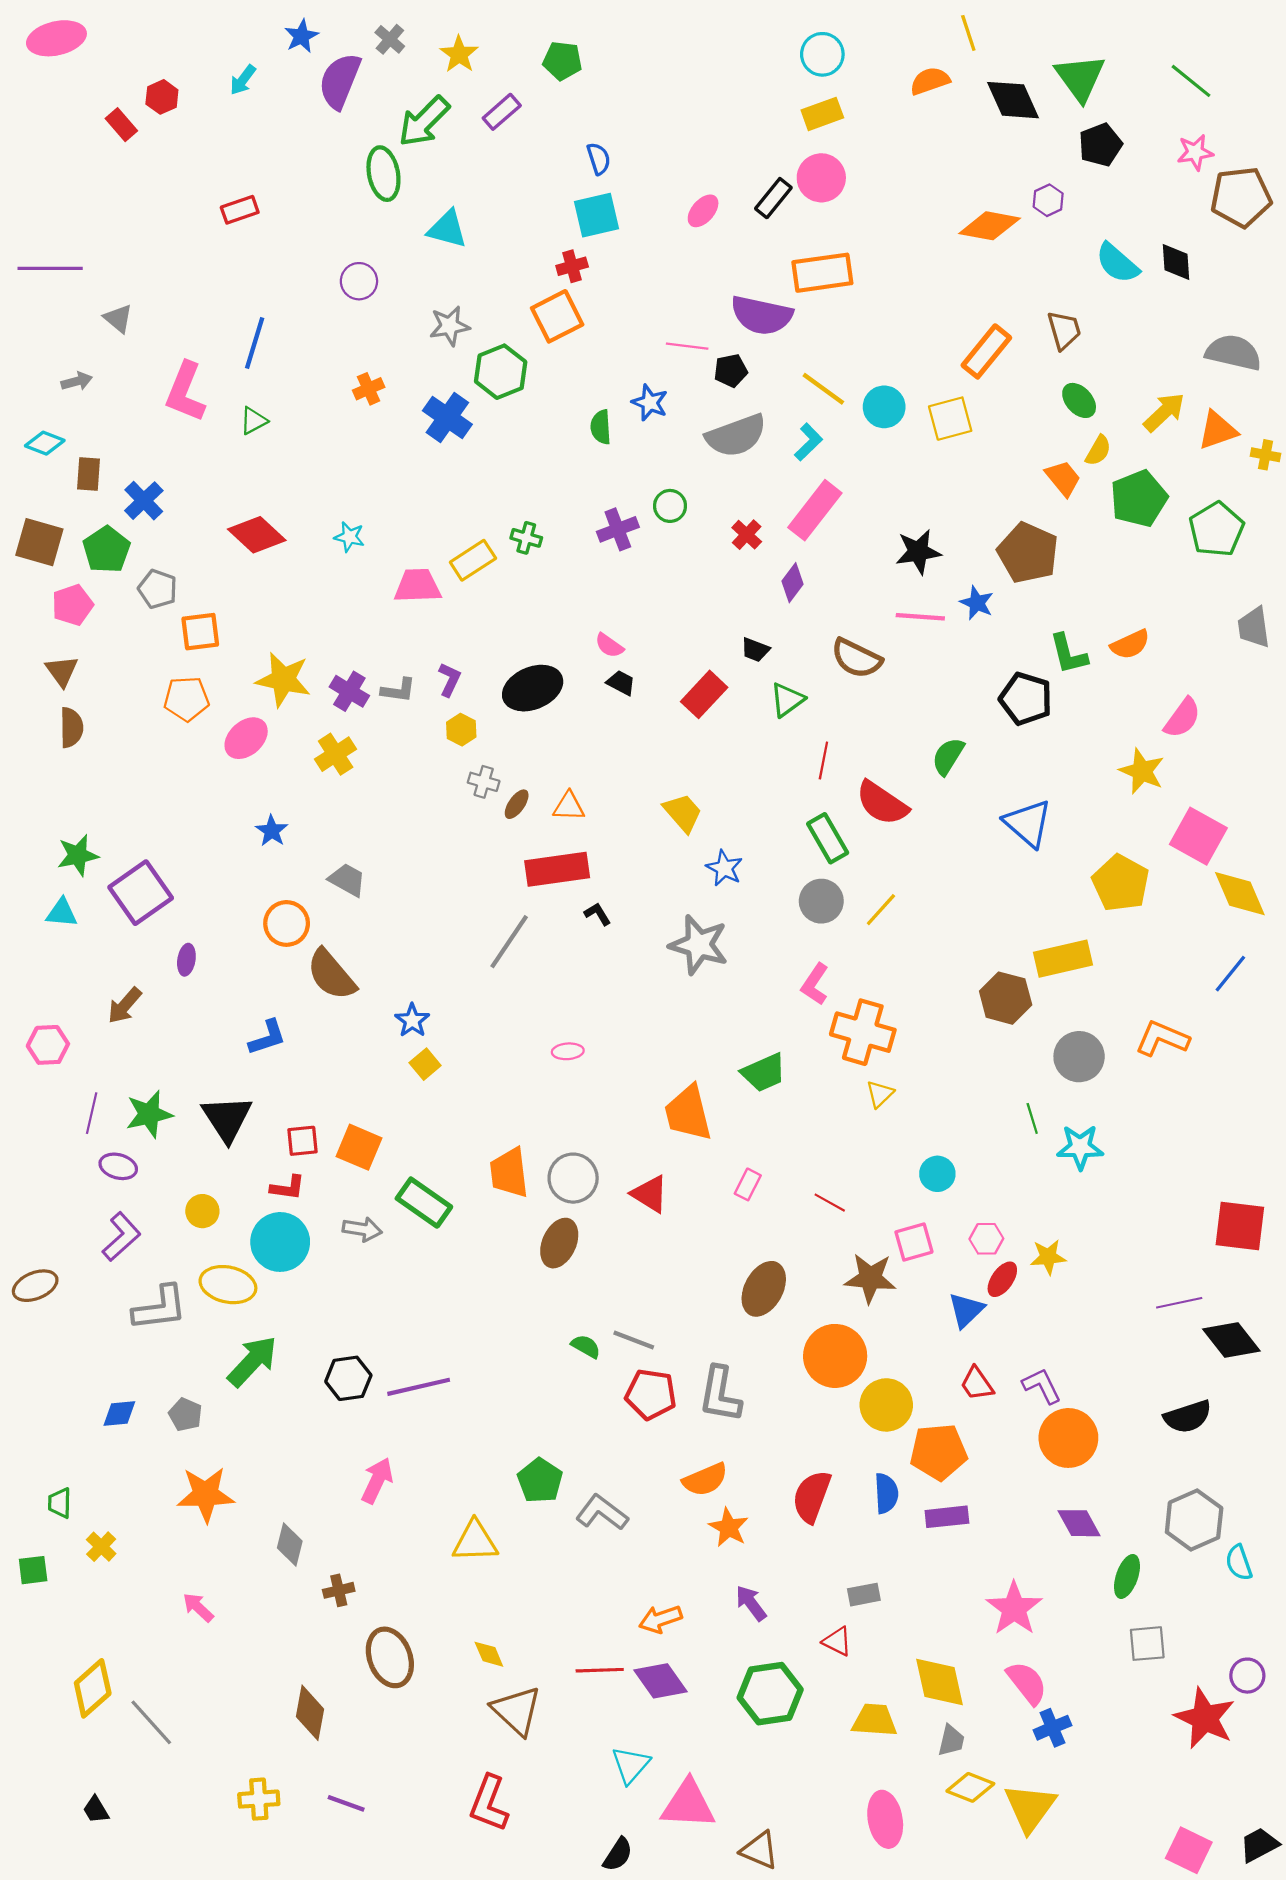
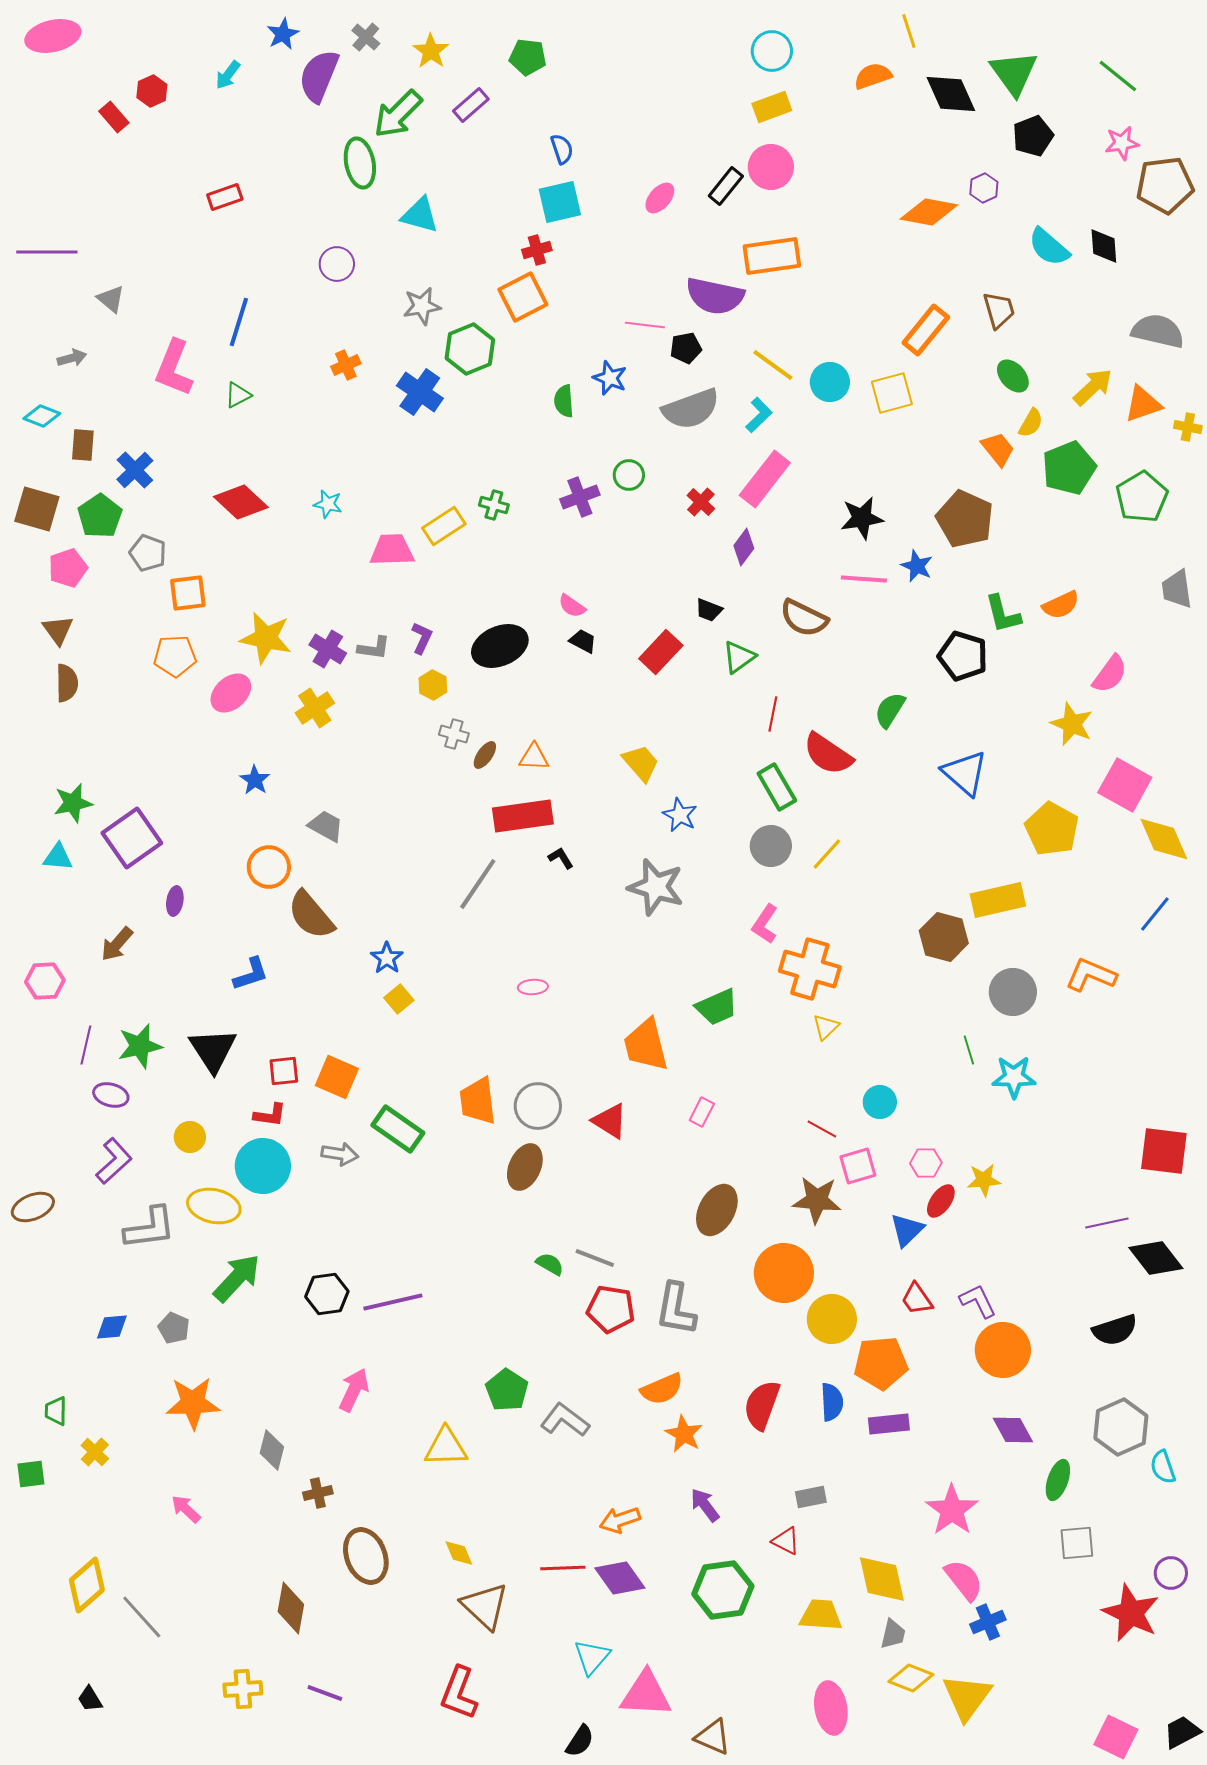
red line: (830, 1203) -> (822, 1129), moved

